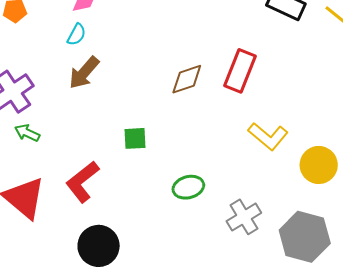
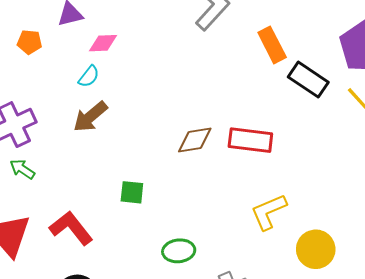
red rectangle: (240, 71) -> (250, 140), turned 66
yellow L-shape: (268, 136) -> (269, 212), turned 108
red L-shape: (82, 182) -> (71, 228), turned 81

